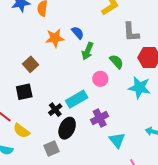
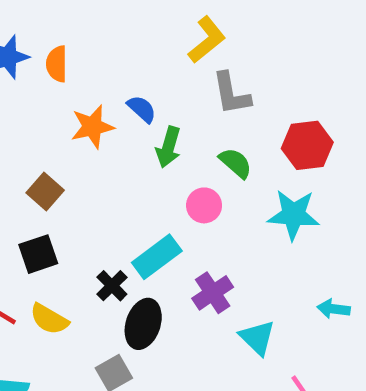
gray L-shape: (131, 32) -> (231, 94), moved
yellow semicircle: (21, 131) -> (49, 319), moved

